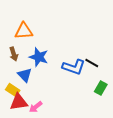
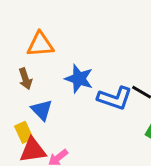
blue star: (39, 57) -> (79, 79), moved
yellow rectangle: (13, 90) -> (24, 132), turned 32

